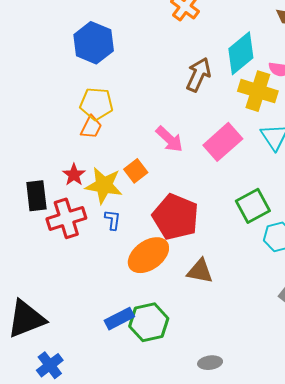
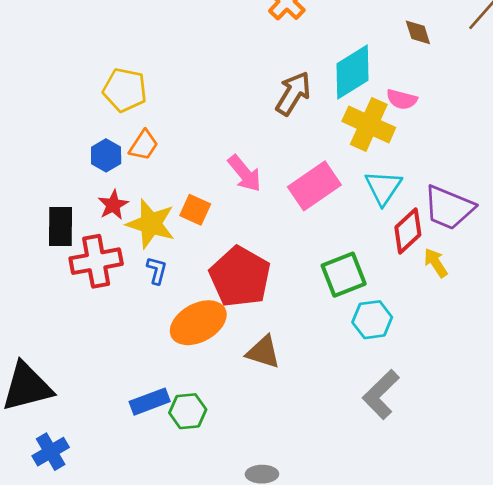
blue hexagon: (94, 43) -> (106, 155), moved, size x0.6
yellow pentagon: (96, 104) -> (125, 90), moved
orange square: (136, 171) -> (195, 210), turned -35
green hexagon: (149, 322) -> (188, 411), size x0.7

